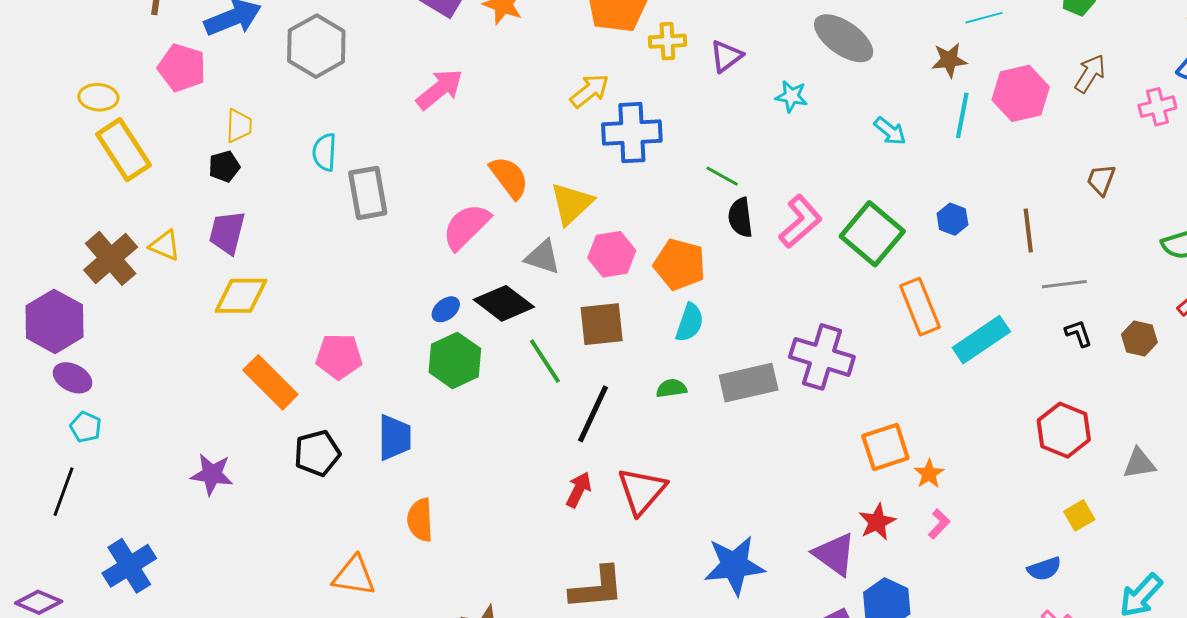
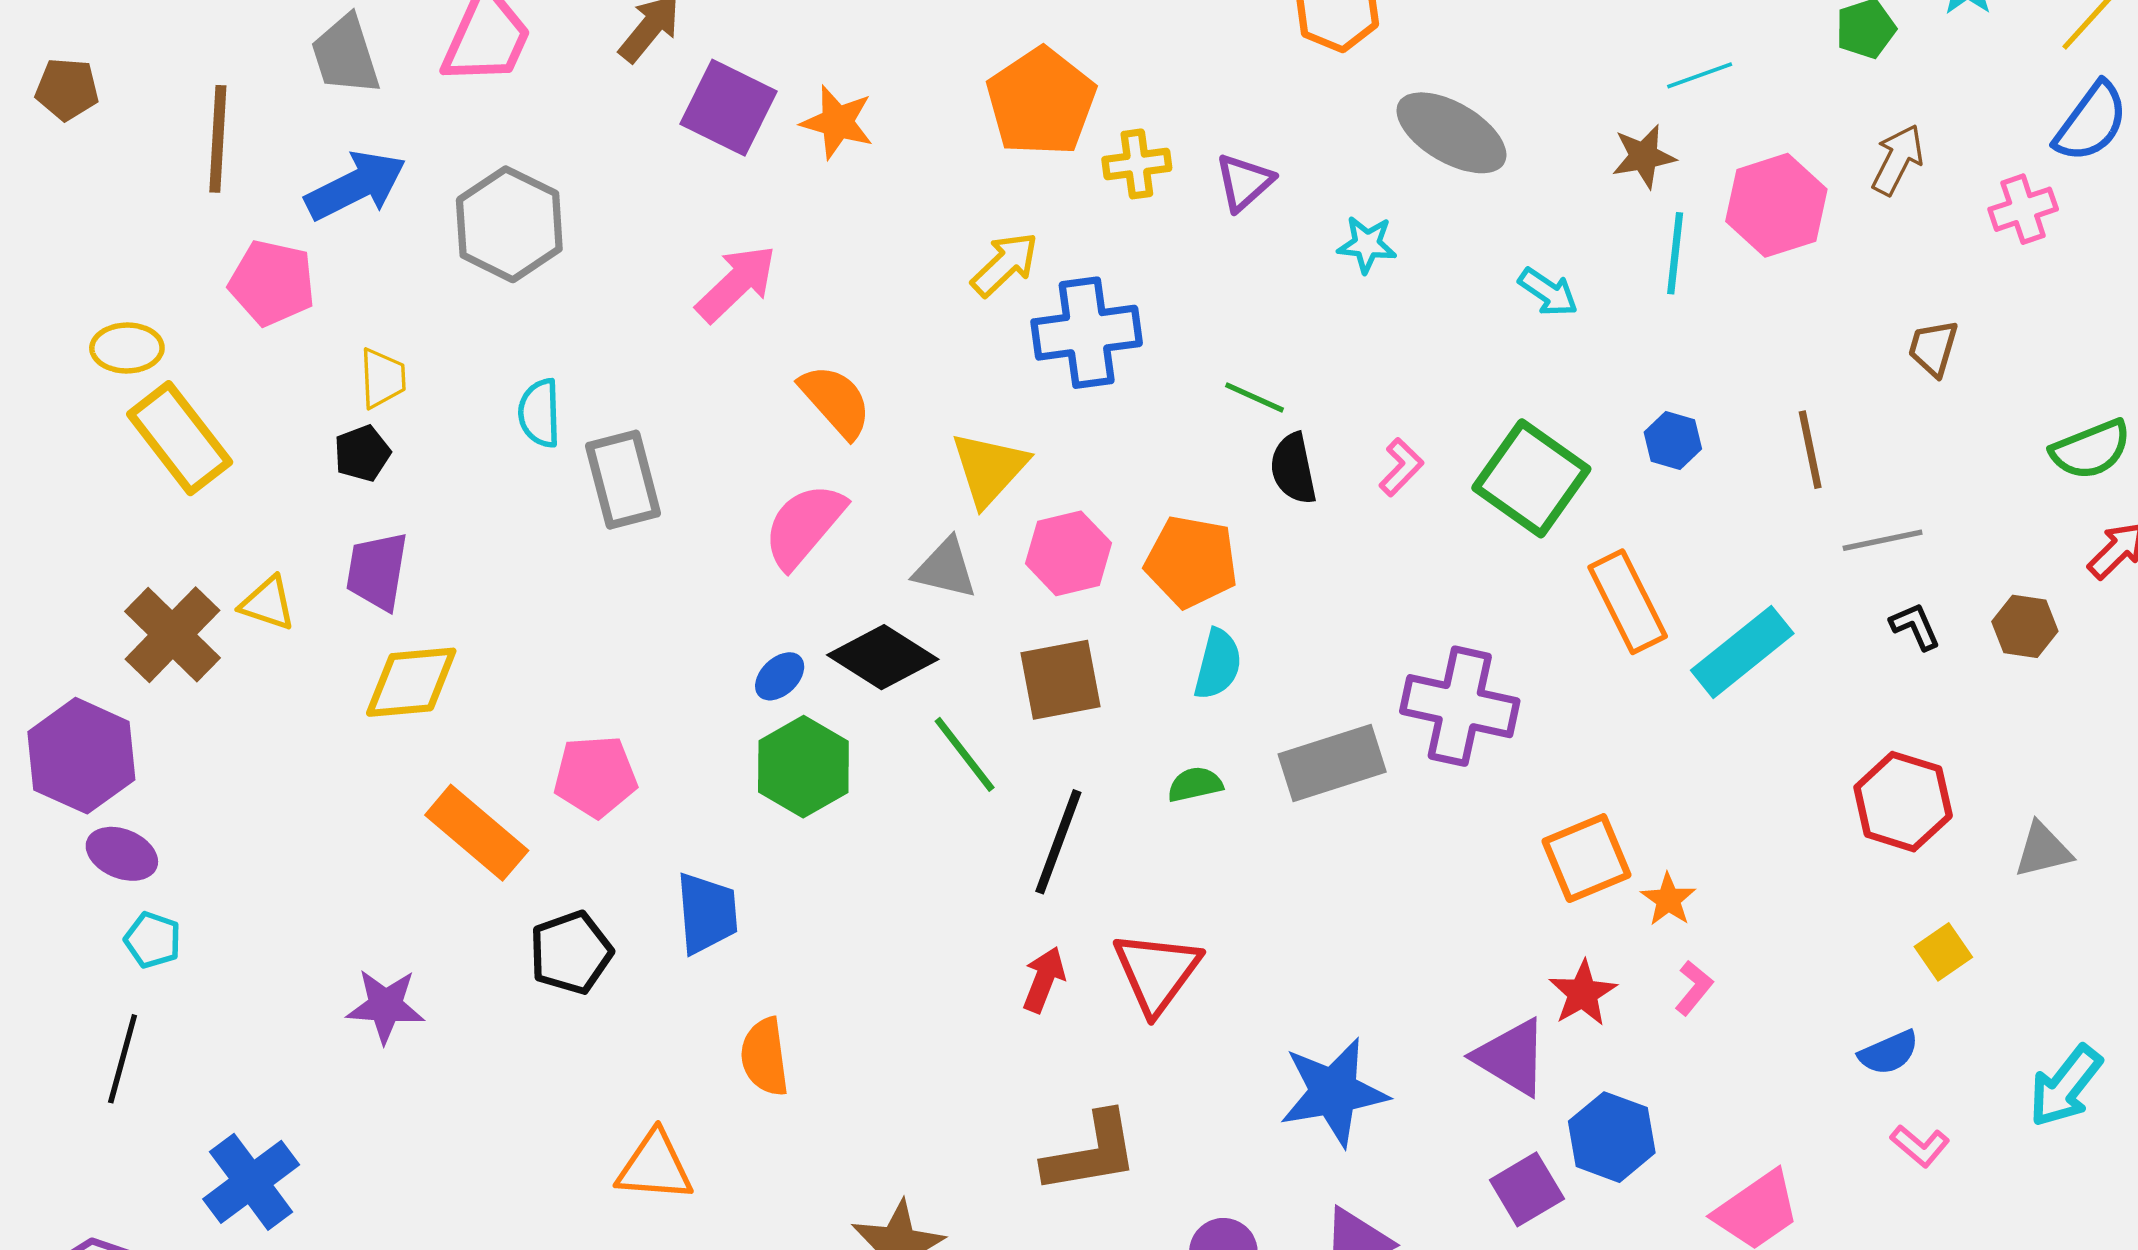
orange semicircle: (509, 177) -> (836, 401), moved
pink L-shape: (800, 221) -> (1401, 467), size x0.6

